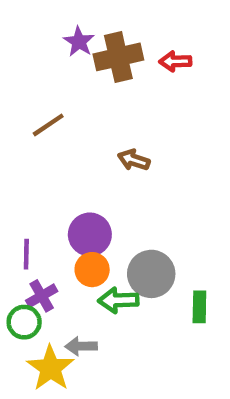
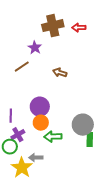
purple star: (79, 42) -> (35, 48), moved
brown line: (48, 125) -> (22, 67), moved
gray circle: (151, 274) -> (83, 125), moved

